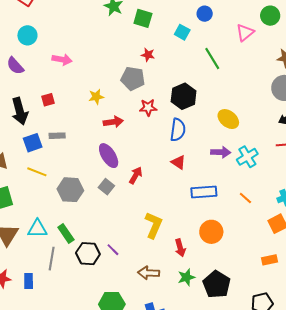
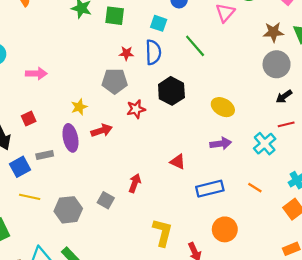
blue semicircle: (178, 130) -> (153, 52), moved
purple ellipse: (109, 156) -> (70, 138), moved, turned 30
cyan cross: (247, 157) -> (265, 144), moved

